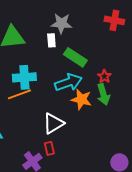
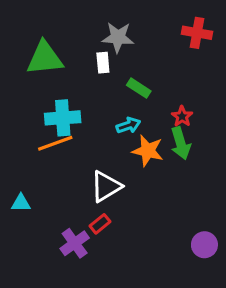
green rectangle: (75, 57) -> (139, 88), size x0.7
cyan arrow: (68, 82) -> (128, 125), size x0.6
red rectangle: (49, 148) -> (100, 224), turned 64

